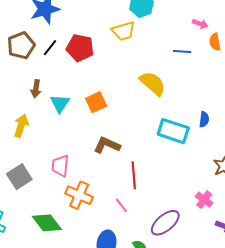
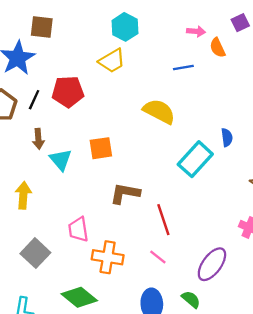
brown arrow: (36, 89) -> (38, 139), moved
orange square: (96, 102) -> (101, 148), turned 30
cyan rectangle: (173, 131) -> (195, 159), turned -52

